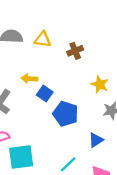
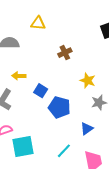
yellow triangle: (43, 39) -> (38, 23), moved
yellow arrow: (29, 79) -> (19, 76), moved

